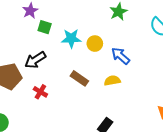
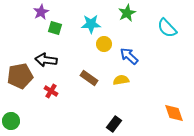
cyan star: (71, 38) -> (91, 24), moved
black arrow: (35, 60) -> (46, 60), turned 40

